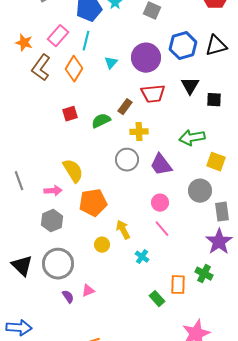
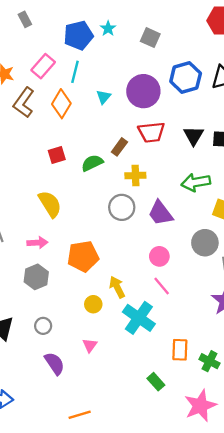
black triangle: (190, 86) -> (194, 136), moved
yellow semicircle: (73, 171) -> (50, 204), moved
cyan cross: (142, 257) -> (139, 318), size x2.0
gray circle: (58, 264) -> (43, 326), size x0.5
green cross: (204, 274) -> (209, 361), moved
pink triangle: (88, 291) -> (90, 345), moved, turned -32
purple semicircle: (68, 297) -> (55, 363), size x1.5
green rectangle: (157, 299) -> (156, 382), moved

